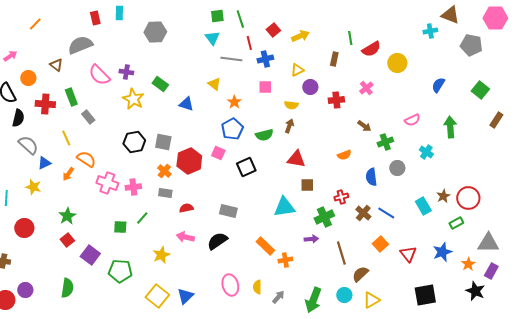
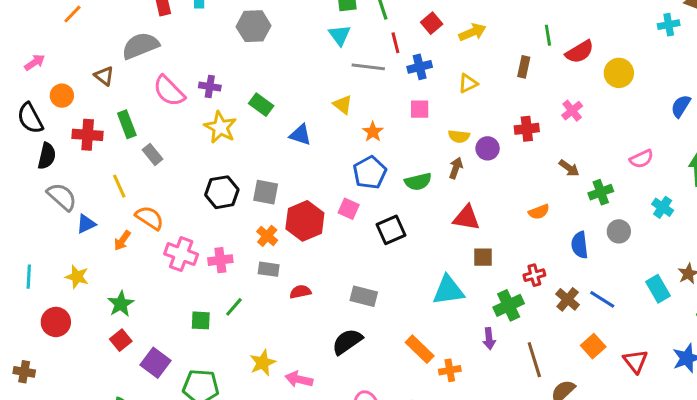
purple circle: (310, 87) -> (488, 148), moved
yellow star: (33, 187) -> (77, 277), moved
pink arrow: (185, 237) -> (299, 379), moved
purple arrow: (311, 239) -> (489, 339), turned 88

